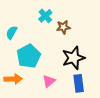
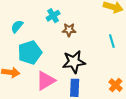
pink triangle: (49, 81) -> (46, 81), size x1.5

